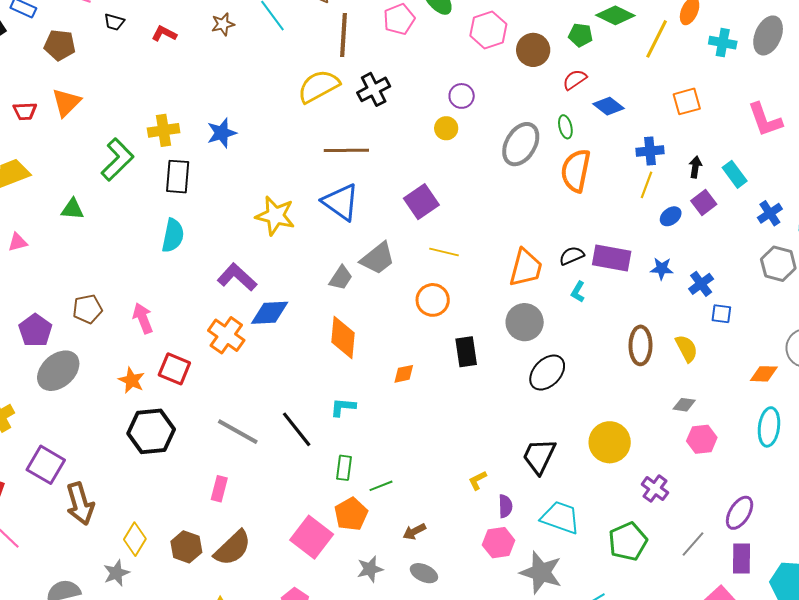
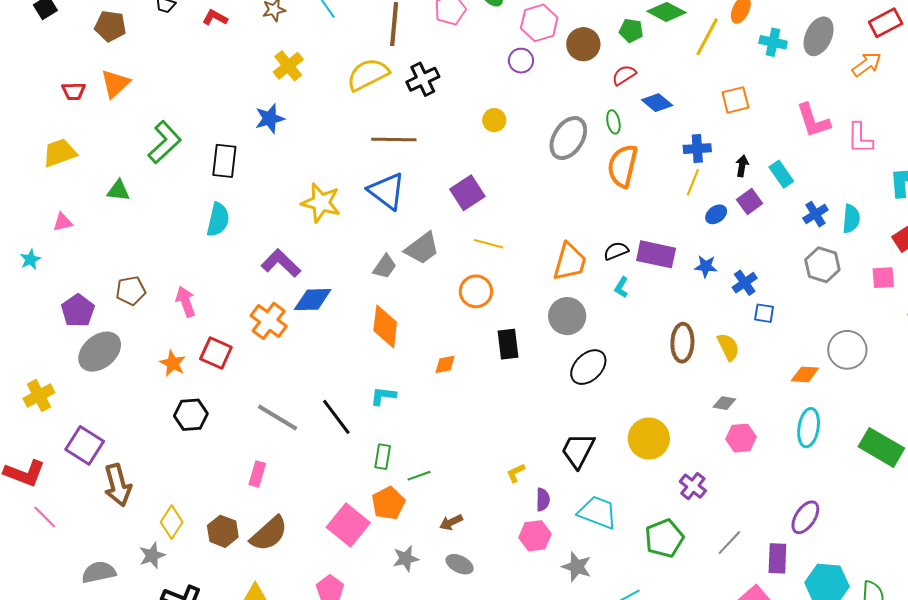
purple circle: (462, 96) -> (521, 61), moved
yellow cross: (164, 130) -> (288, 66), moved, turned -32
black hexagon: (151, 431) -> (191, 415), size x0.7
purple ellipse: (740, 513) -> (805, 517), moved
gray star: (541, 572) -> (577, 567), size x0.7

